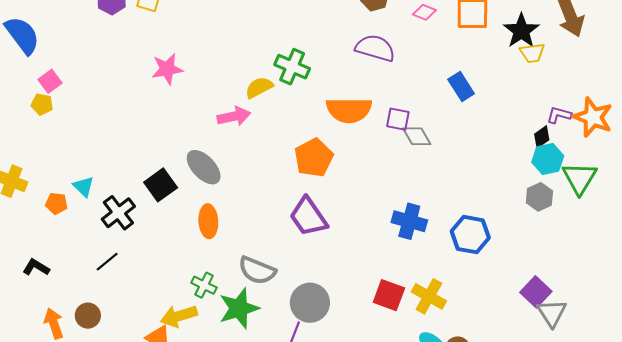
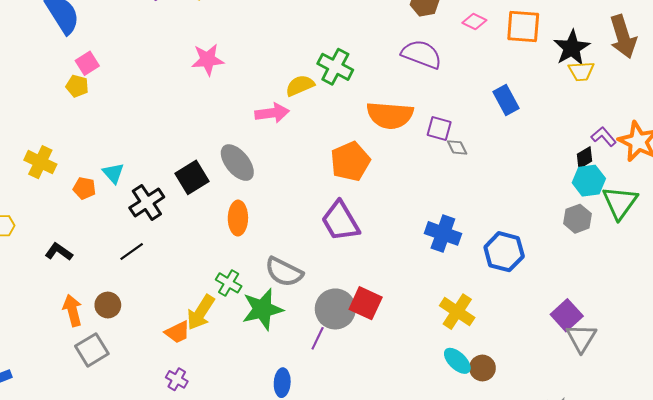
purple L-shape: (559, 115) -> (604, 137), turned 30
gray diamond: (417, 136) -> (457, 147), size x0.7
red square: (389, 295) -> (366, 303), moved
yellow arrow: (179, 316) -> (201, 312), turned -45

